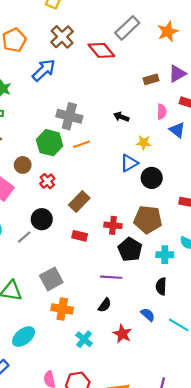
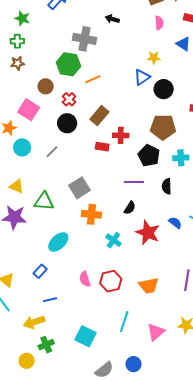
pink semicircle: (162, 112) -> (159, 23), moved
black arrow: (121, 117) -> (112, 19), moved
orange line: (82, 144) -> (93, 79), moved
black circle: (42, 219) -> (67, 123), moved
red cross: (113, 225) -> (121, 135), moved
black semicircle: (161, 286) -> (167, 186), moved
blue semicircle: (148, 315) -> (175, 223), moved
red star: (122, 334) -> (148, 233), size x1.4

